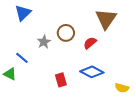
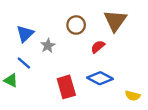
blue triangle: (23, 13) -> (25, 34), moved
brown circle: (66, 33) -> (76, 25), moved
red rectangle: (61, 80) -> (66, 87), size x1.5

